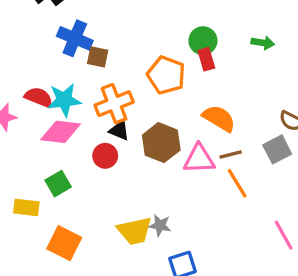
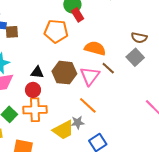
orange cross: (114, 104) -> (35, 110), moved, turned 35
brown line: (231, 154) -> (108, 68), turned 72
pink triangle: (199, 159) -> (90, 76), turned -35
orange line: (237, 183) -> (88, 105), moved

